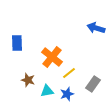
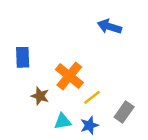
blue arrow: (96, 28) -> (109, 27), moved
brown star: (28, 80) -> (40, 96), moved

